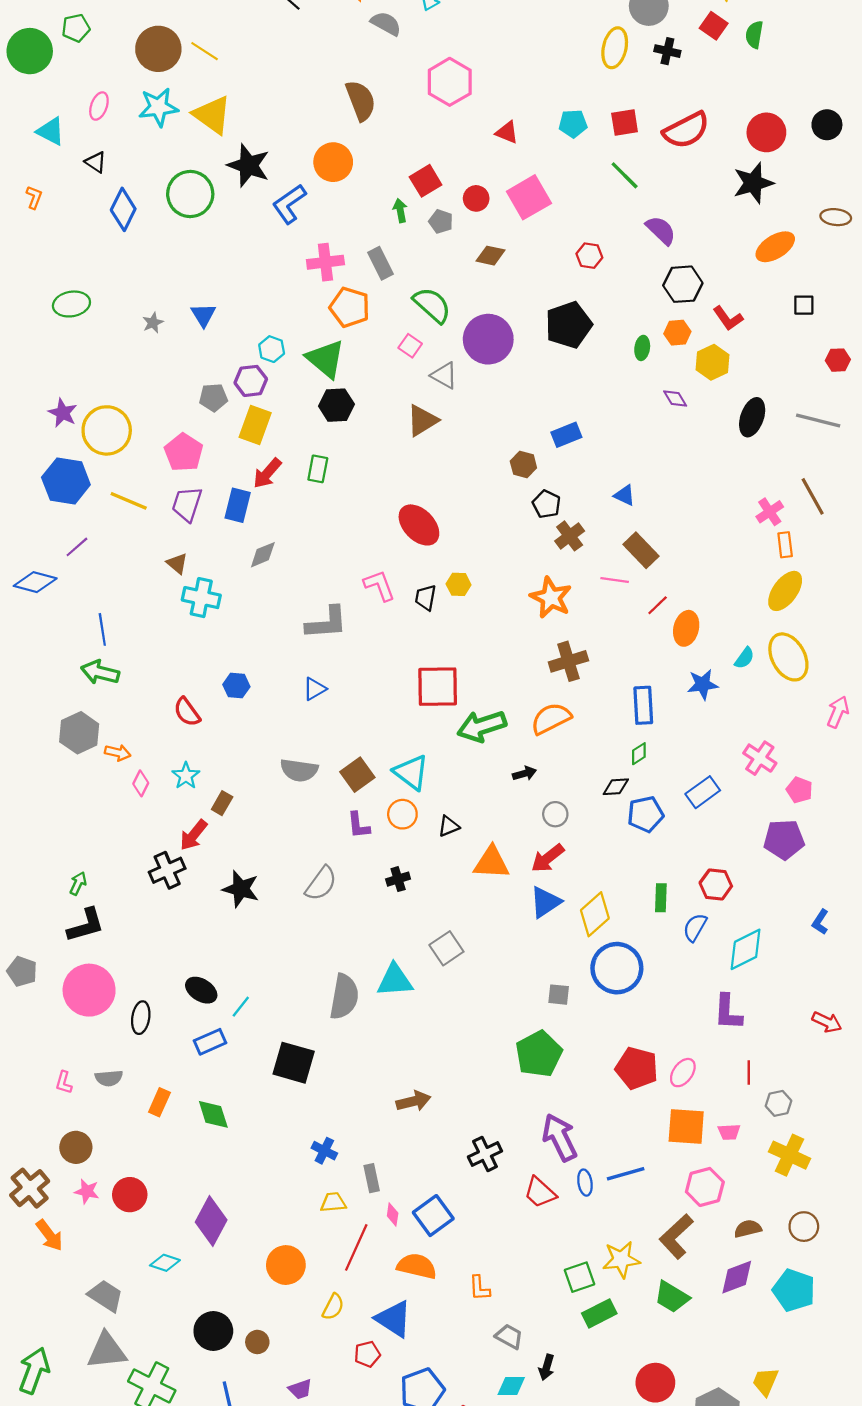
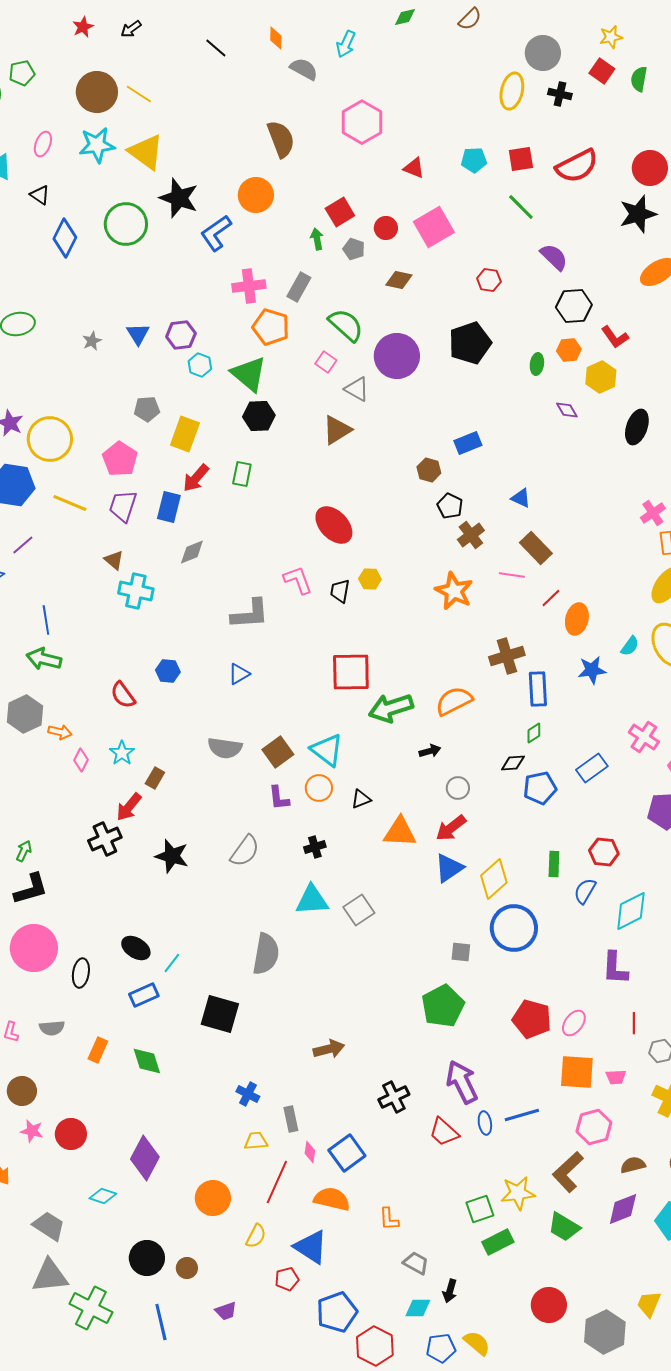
gray rectangle: (380, 263) -> (299, 287), turned 56
purple hexagon: (251, 381) -> (181, 335), moved
brown cross: (568, 661) -> (507, 656), moved
cyan triangle: (395, 980) -> (312, 900), moved

